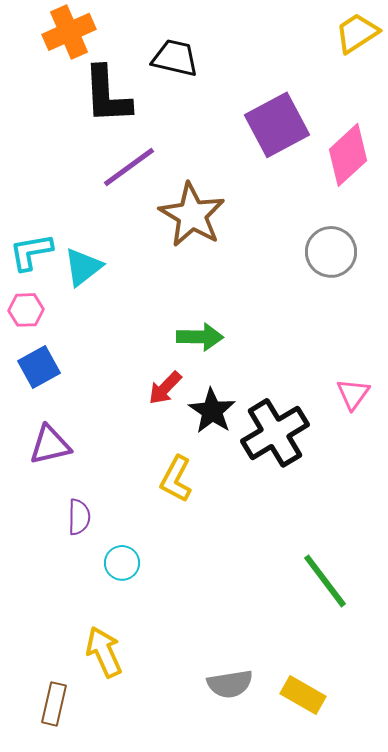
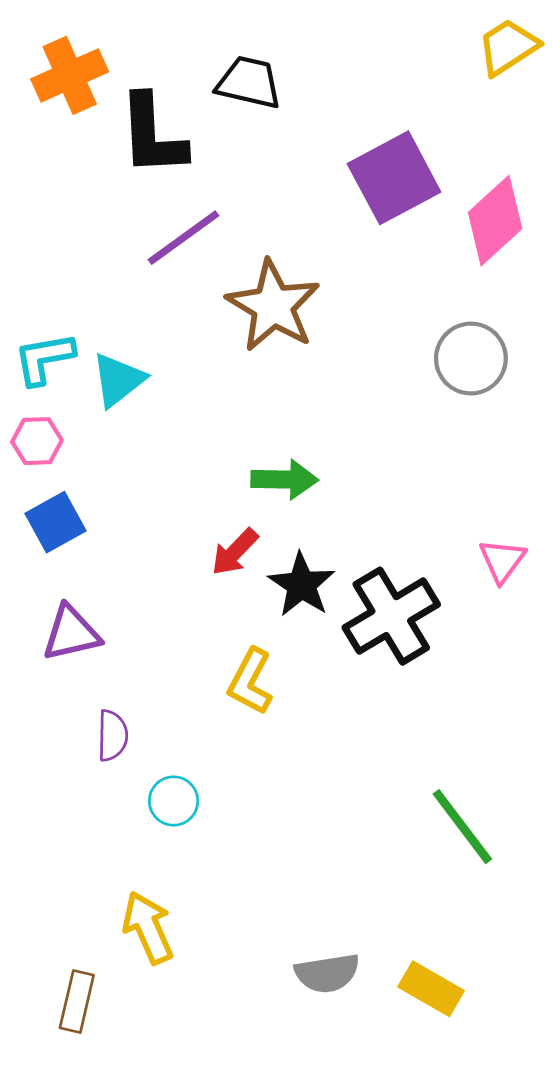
orange cross: (69, 32) -> (70, 75), moved

